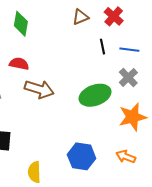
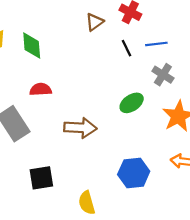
brown arrow: (39, 89) -> (80, 128), moved
green ellipse: (95, 95) -> (132, 103), size x0.7

